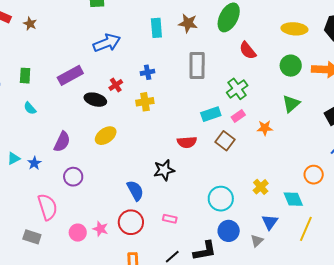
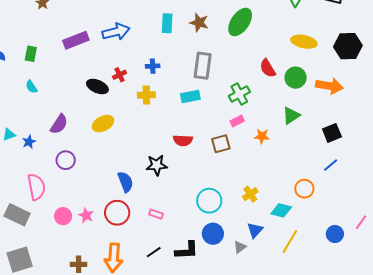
red semicircle: (248, 50) -> (268, 68), moved
purple rectangle: (70, 75) -> (76, 40), moved
cyan rectangle: (211, 114) -> (190, 96), moved
brown square: (225, 141) -> (221, 144), turned 30
cyan diamond: (293, 199) -> (281, 210), turned -60
gray rectangle: (32, 237) -> (17, 215), size x1.4

